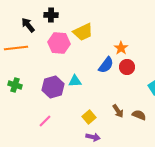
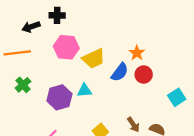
black arrow: (28, 25) -> (31, 27), turned -70
yellow trapezoid: (83, 32) -> (94, 59), moved
green cross: (15, 85) -> (23, 85), moved, turned 32

